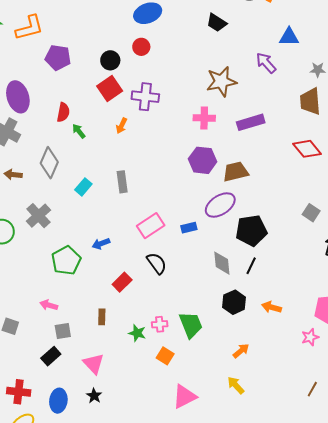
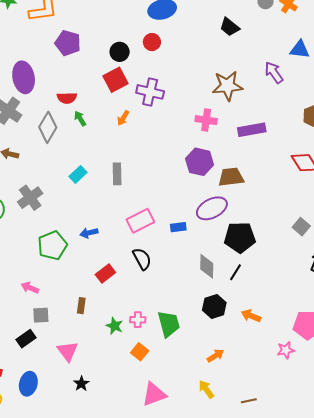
red semicircle: (63, 112) -> (67, 98), turned 72
gray diamond: (49, 163) -> (48, 127), moved
brown line: (312, 389) -> (249, 401), moved, turned 42
black star: (94, 396) -> (81, 384), moved

